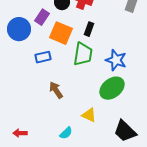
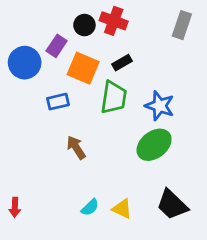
black rectangle: (89, 29) -> (122, 63), turned 40
yellow triangle: (89, 115) -> (122, 209), moved
red arrow: (20, 133) -> (15, 207), moved, turned -88

